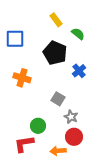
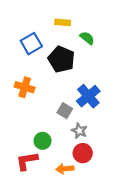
yellow rectangle: (56, 20) -> (63, 22), turned -48
blue square: (15, 39) -> (31, 44), moved, turned -30
blue cross: (79, 71) -> (88, 96), moved, size x1.5

